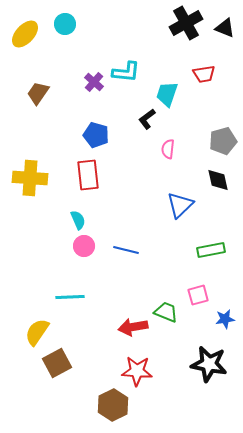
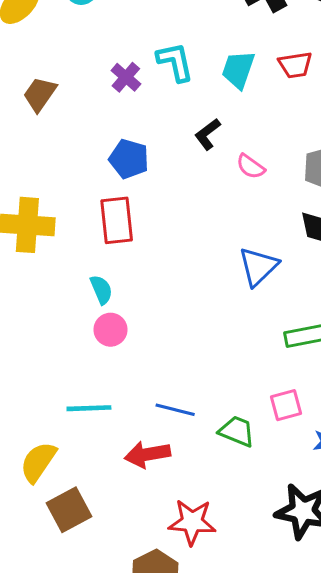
cyan L-shape: (126, 72) -> (175, 62), turned -108
cyan trapezoid: (167, 94) -> (238, 70), moved
pink semicircle: (168, 149) -> (251, 166), moved, turned -60
blue line: (126, 250) -> (175, 410), moved
red arrow: (133, 327) -> (147, 454), moved

